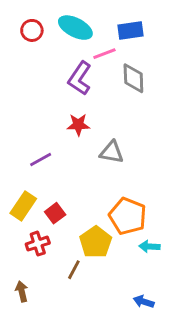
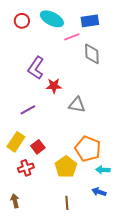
purple L-shape: (80, 78) -> (36, 68), moved
brown line: (74, 270) -> (67, 203), moved, turned -32
blue arrow: (144, 302) -> (99, 192), moved

